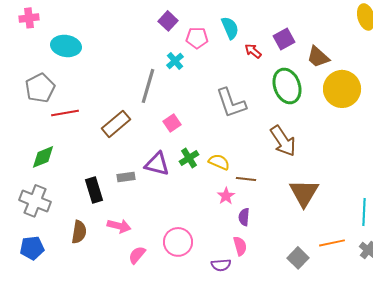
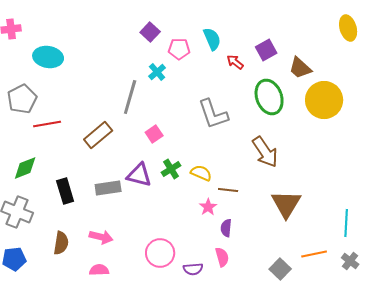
gray rectangle: (126, 177) -> (108, 188), size x1.4
black rectangle: (94, 190) -> (65, 191), moved
pink semicircle: (137, 255) -> (99, 270), moved, turned 48
purple semicircle: (221, 265) -> (193, 269), moved

